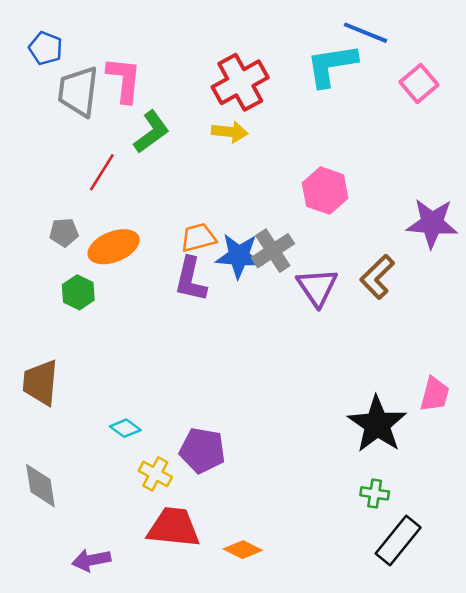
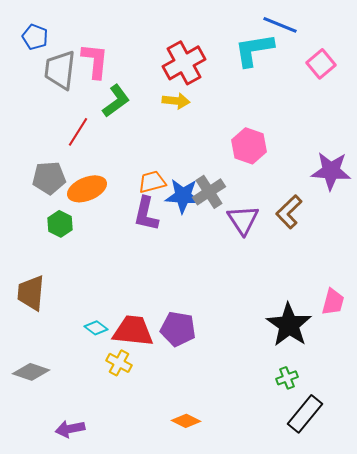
gray pentagon: (64, 232) -> (49, 178), size x1.5
purple pentagon: (202, 450) -> (178, 329), moved
gray diamond: (40, 486) -> (31, 372), turned -63
green cross: (375, 493) -> (287, 378), turned -30
red trapezoid: (174, 527) -> (133, 331), moved

